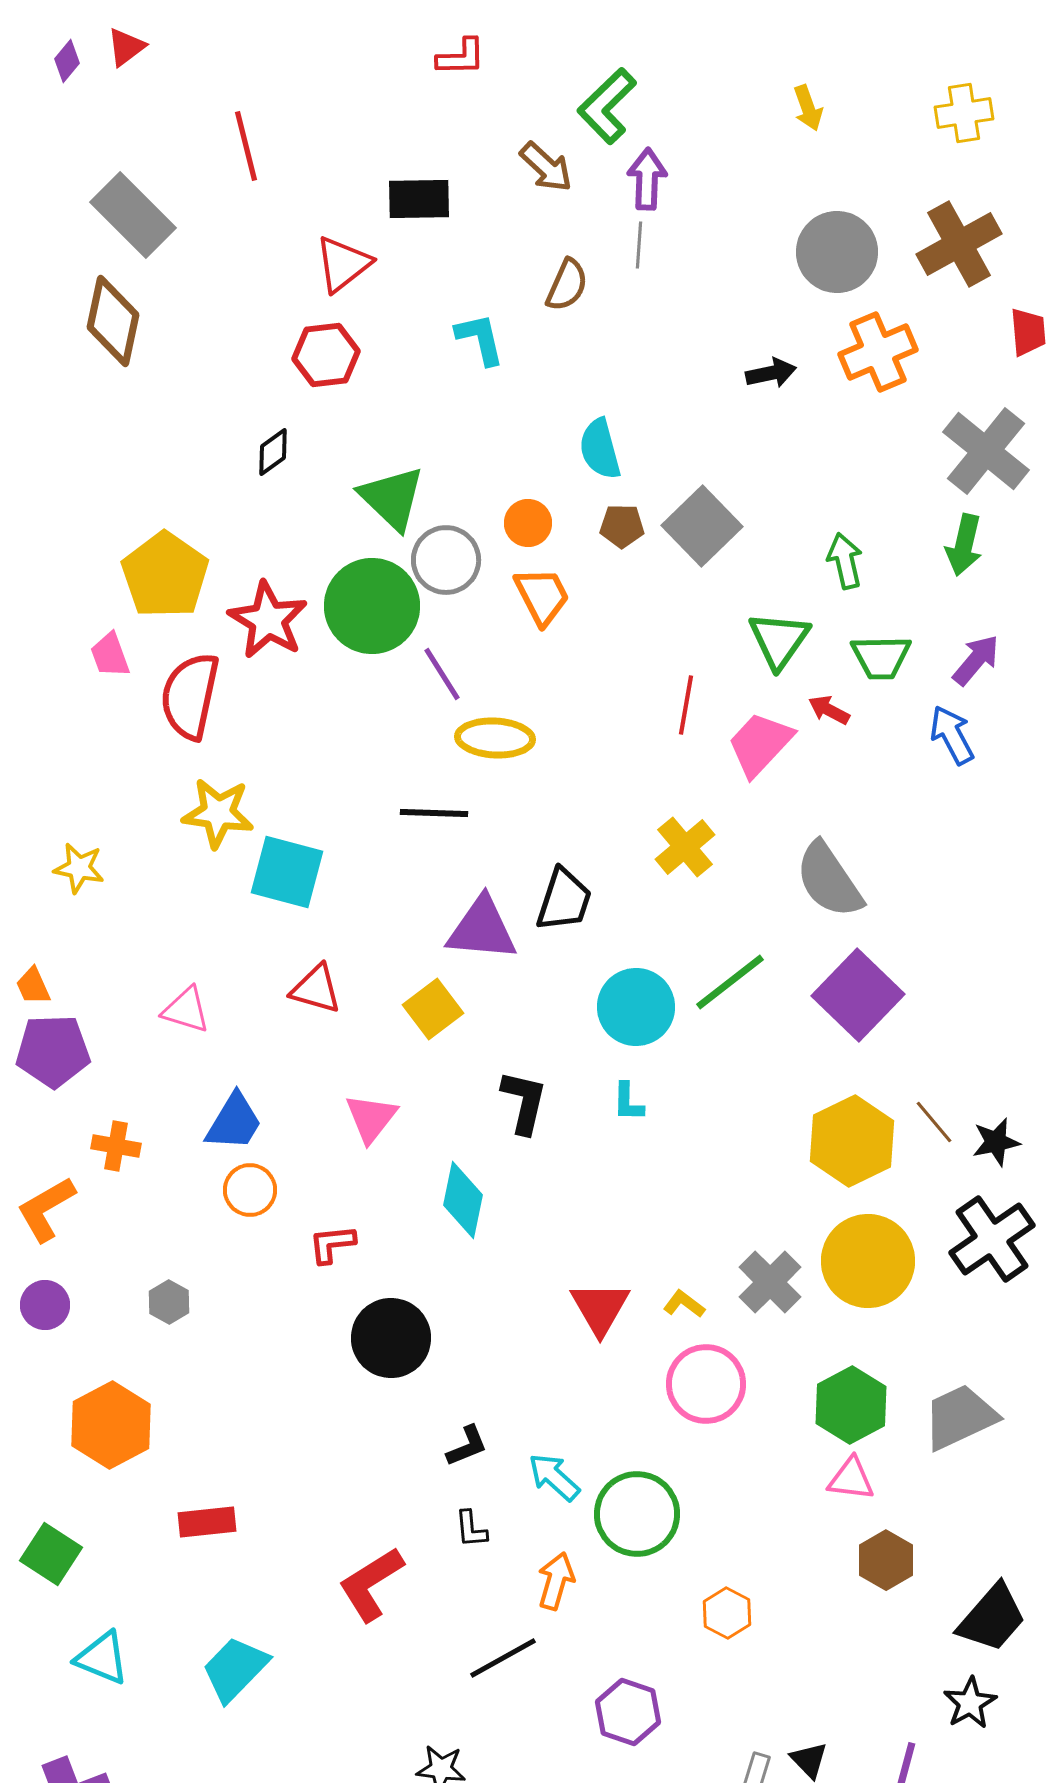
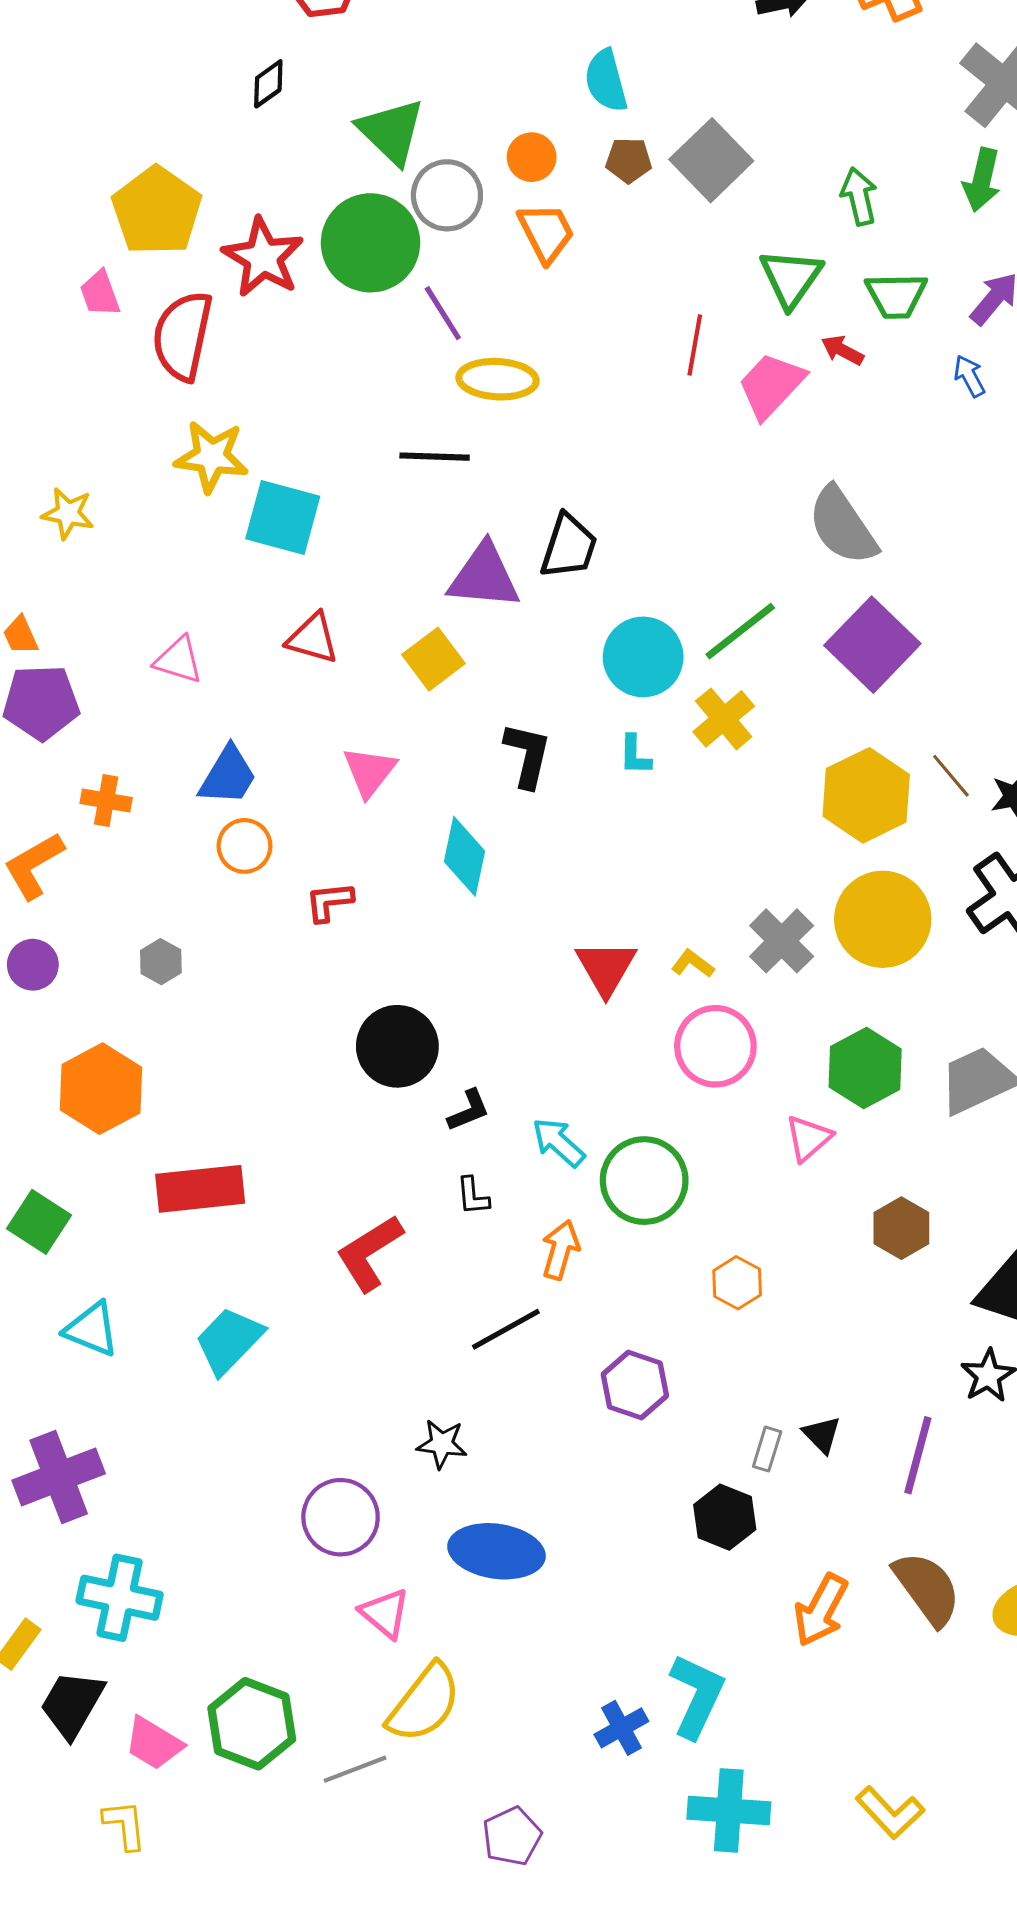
blue arrow: (952, 735) -> (969, 376), size x0.7
yellow cross: (685, 847) -> (724, 719), moved
black circle: (391, 1338) -> (397, 1046), moved
pink triangle: (851, 1479) -> (808, 1138), moved, turned -48
red rectangle: (207, 1522) -> (200, 1189), size x1.5

